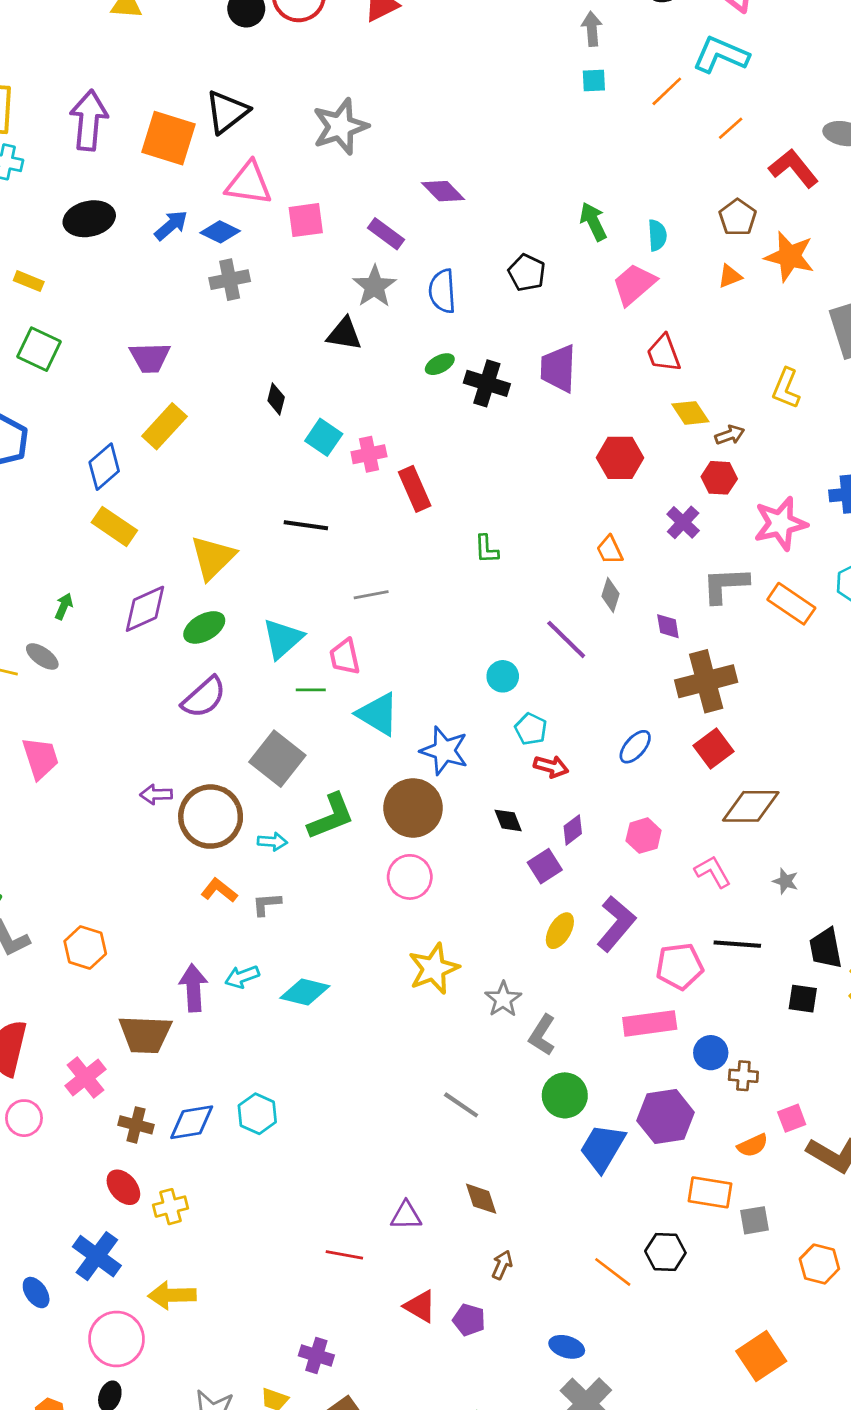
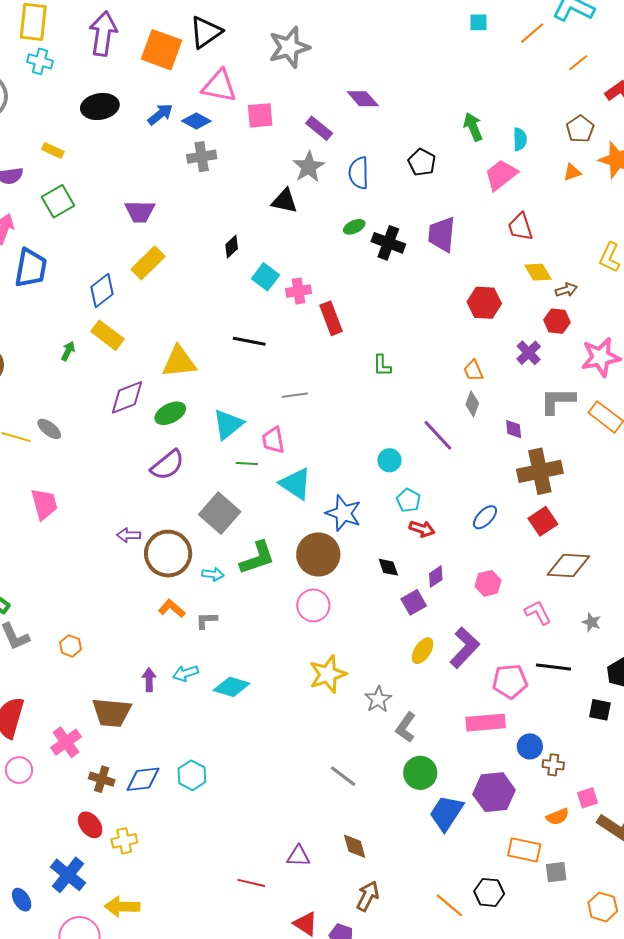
green square: (39, 349) -> (58, 201), turned 32
black diamond: (276, 399) -> (232, 247), turned 30
yellow triangle: (213, 558) -> (179, 362), turned 36
green arrow: (64, 606) -> (68, 351), moved
orange hexagon: (85, 947) -> (70, 646), size x0.7
purple arrow: (193, 988) -> (149, 680), size x0.7
brown arrow: (502, 1265) -> (368, 896), size x1.4

